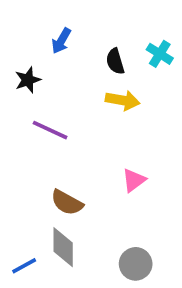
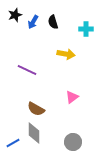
cyan cross: (160, 54) -> (86, 29), turned -32
black semicircle: (115, 61) -> (53, 22), moved
black star: (28, 80) -> (15, 15), moved

